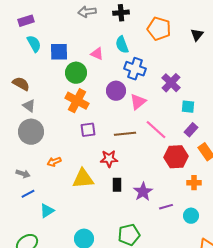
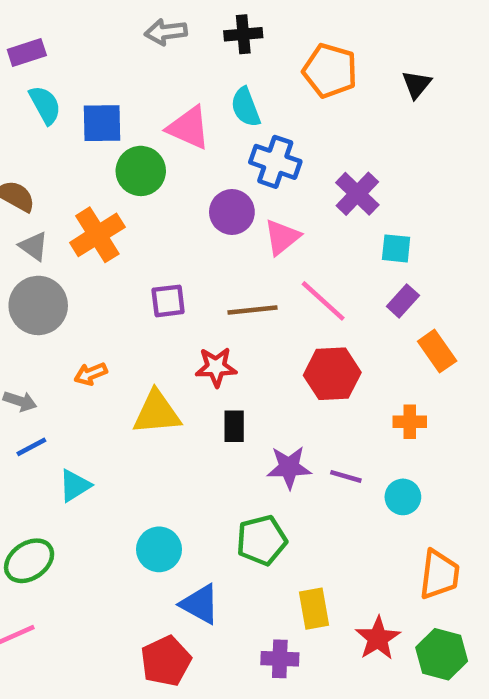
pink triangle: (97, 54) -> (189, 128), size x1.5
orange cross: (77, 101) -> (97, 235), moved, turned 30
red hexagon: (176, 157) -> (332, 374), moved
purple star: (143, 192) -> (289, 467), moved, turned 30
purple line: (166, 207) -> (346, 476), turned 32

